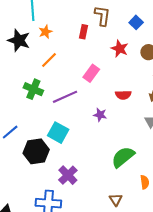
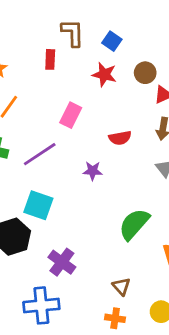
blue square: (136, 22) -> (112, 41), moved
brown triangle: (116, 200) -> (121, 286), moved

